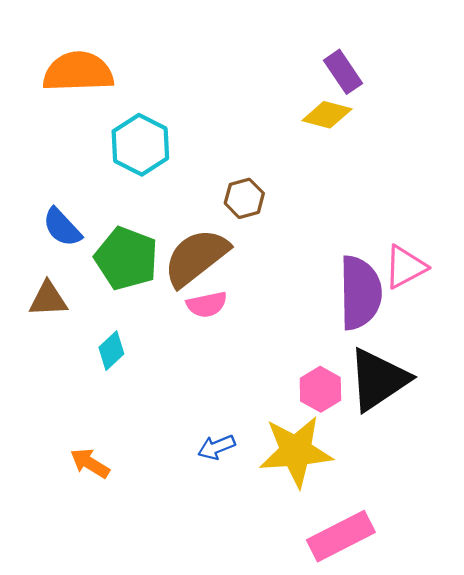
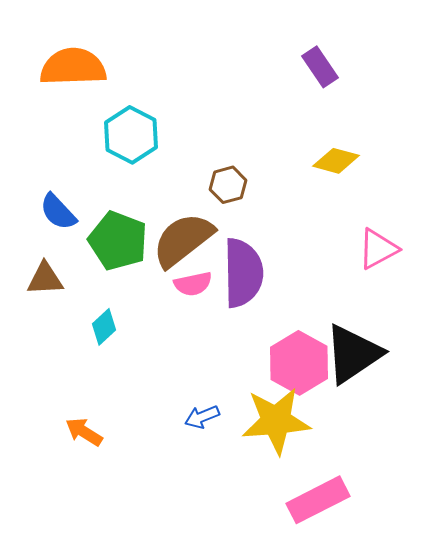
yellow diamond: (327, 115) -> (336, 161), moved
purple semicircle: (360, 293) -> (243, 273), moved
pink hexagon: (320, 389) -> (299, 363), size x1.5

